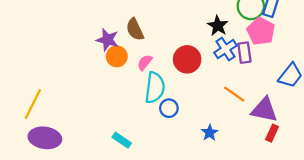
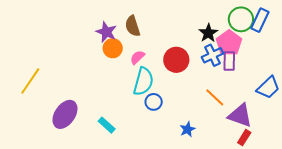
pink pentagon: (261, 31) -> (229, 43), moved
purple ellipse: (45, 138) -> (65, 114), moved, turned -72

